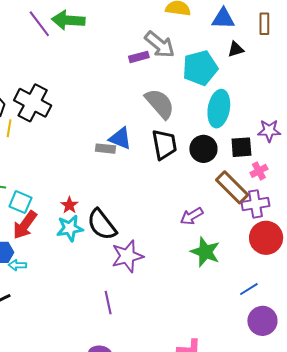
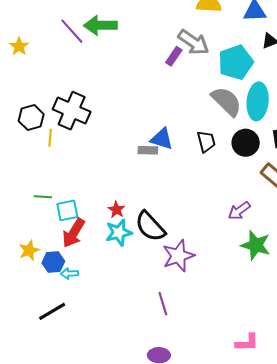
purple rectangle: (139, 57) -> (174, 56), turned -36
gray semicircle: (160, 104) -> (226, 101), moved
black trapezoid: (164, 145) -> (206, 142), size x0.7
cyan square: (20, 202) -> (67, 210), turned -30

